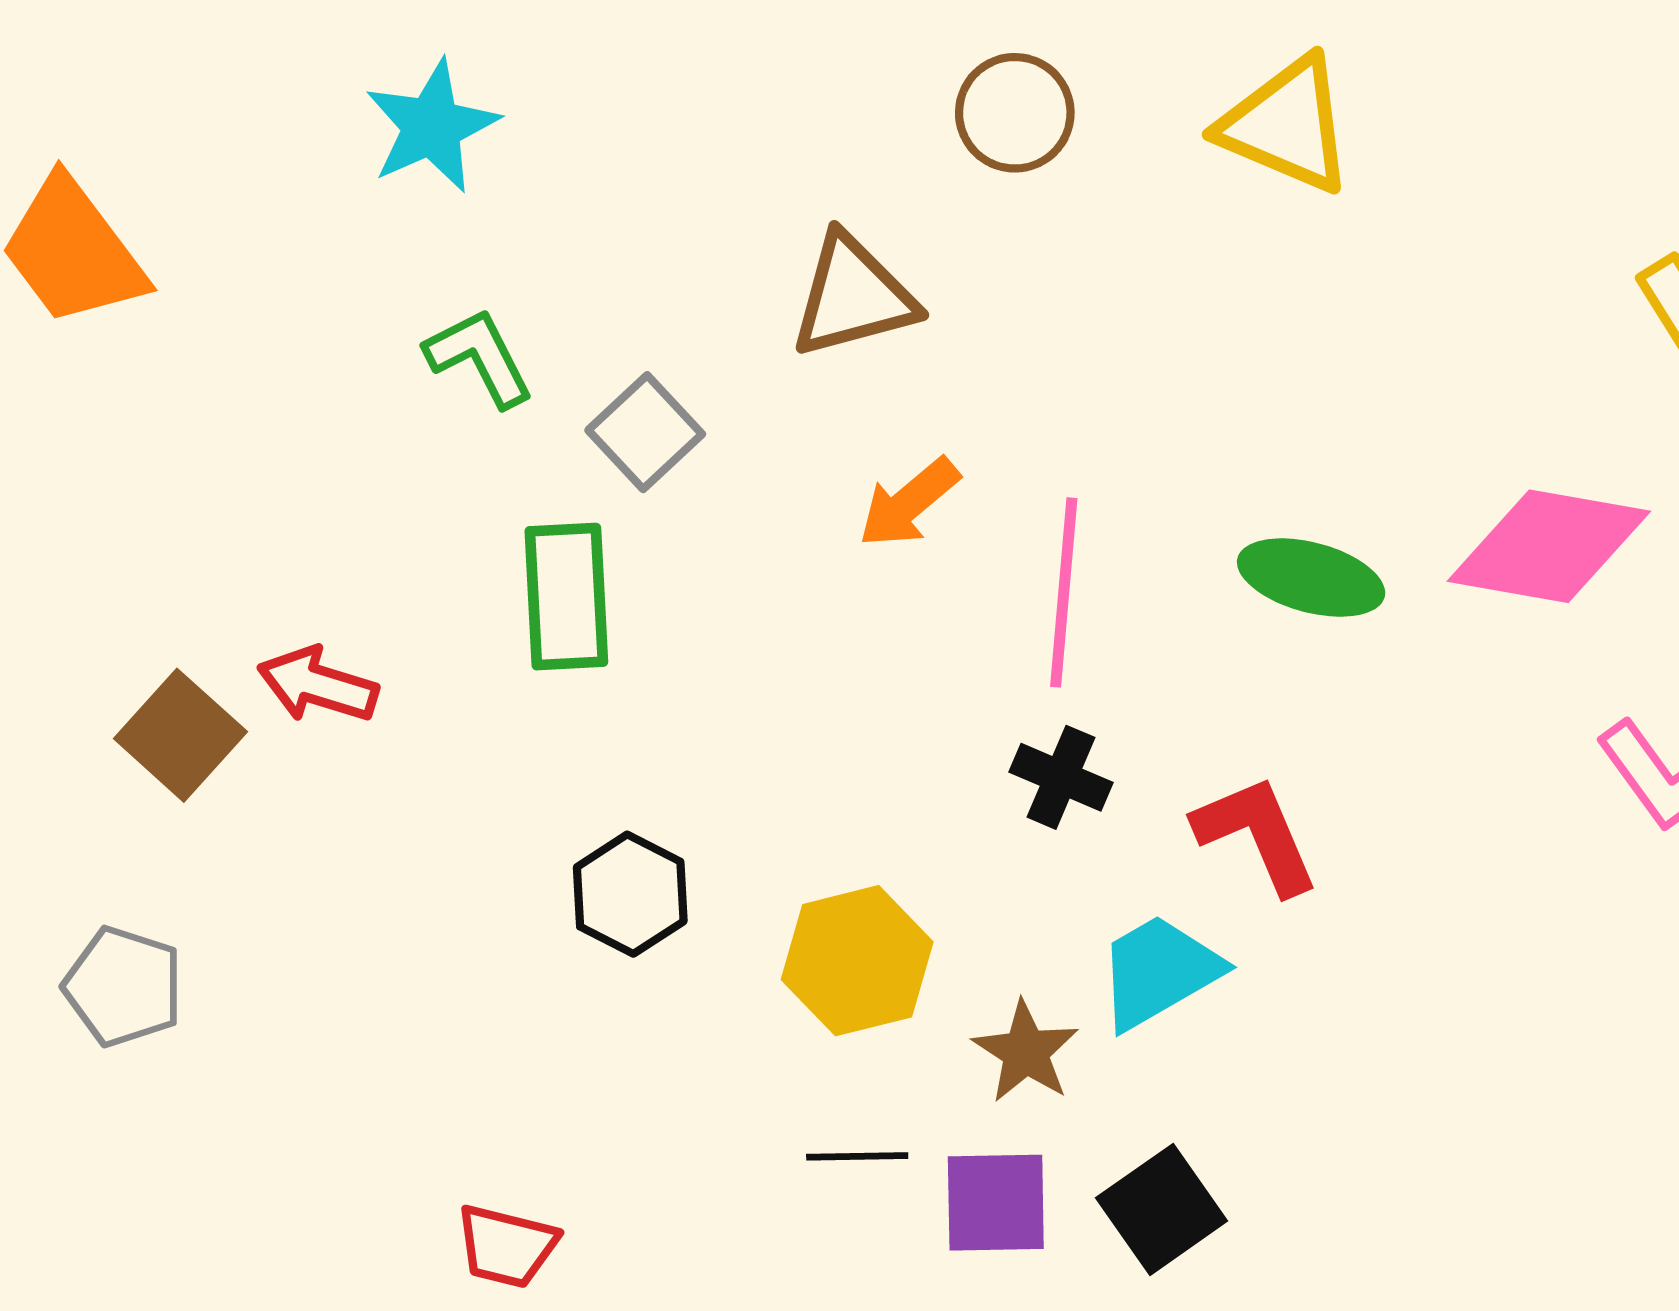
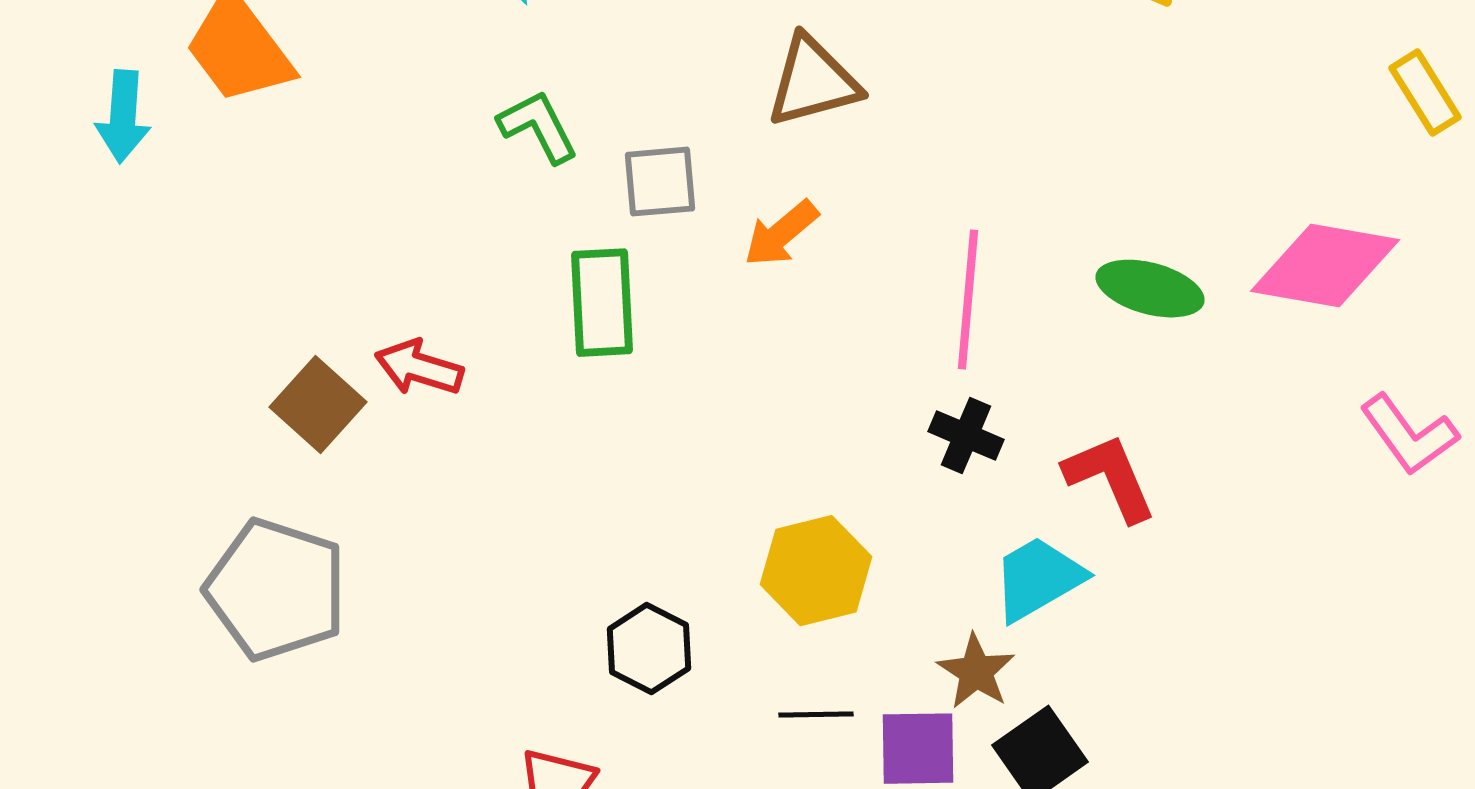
gray square: (645, 432) -> (660, 182), turned 38
orange arrow: (909, 503) -> (781, 234), moved
black hexagon: (630, 894) -> (649, 649), moved
gray pentagon: (123, 987) -> (276, 590), size x1.6
brown star: (1026, 1052) -> (976, 672), moved

